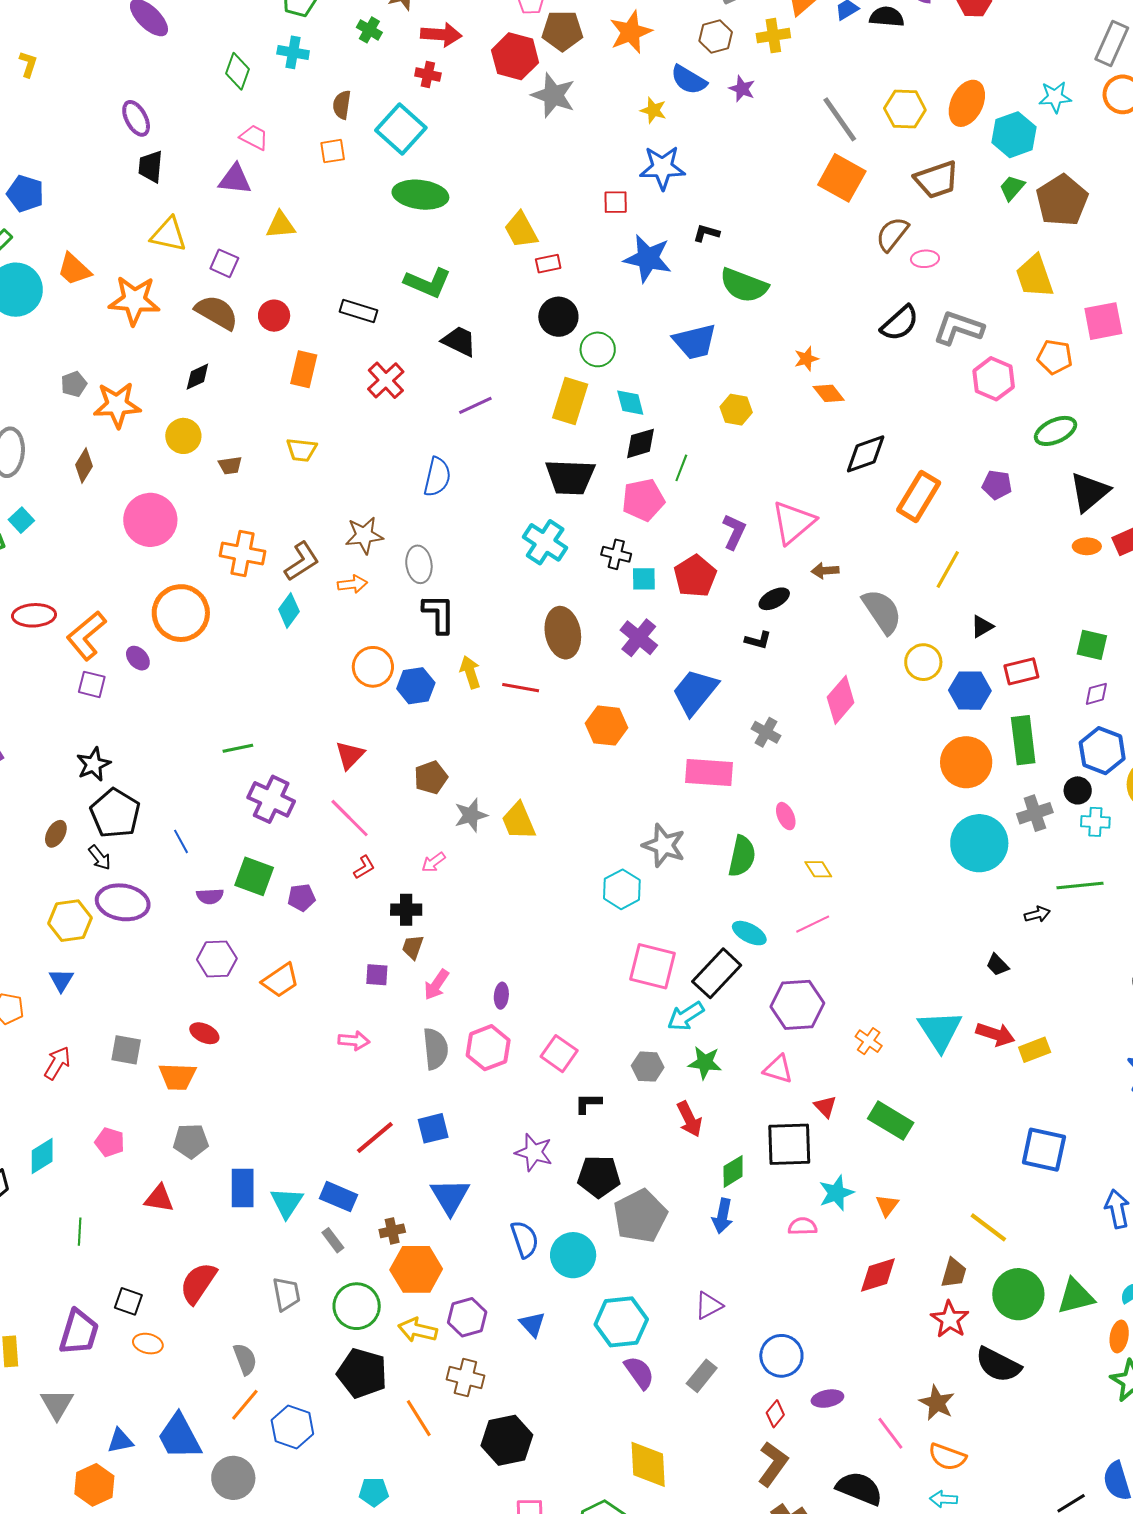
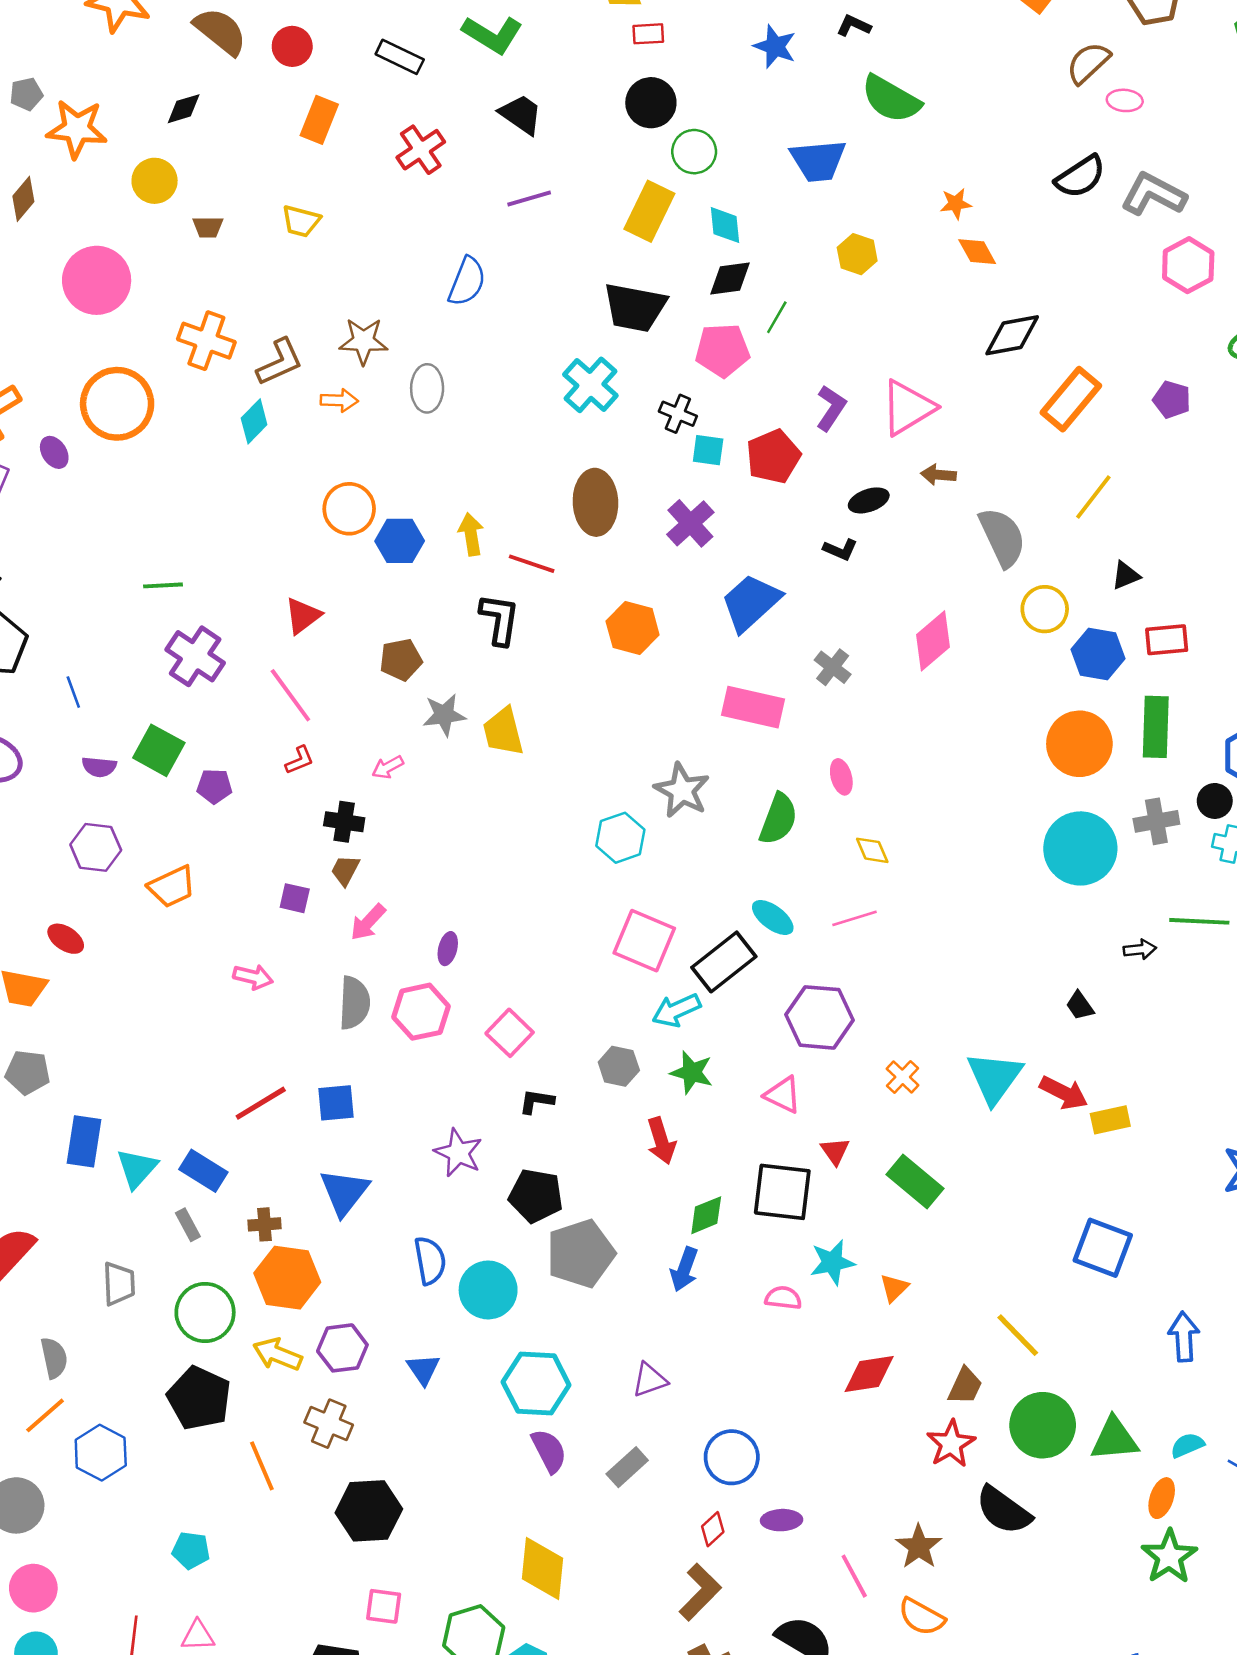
blue star: (648, 258) -> (775, 46), size x0.7
black L-shape: (439, 614) -> (500, 619), moved

